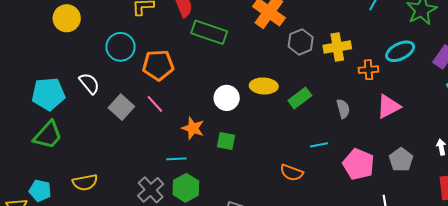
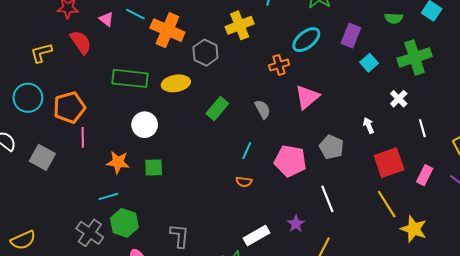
green rectangle: (209, 32) -> (130, 78), moved
yellow cross: (337, 47) -> (240, 25), moved
yellow ellipse: (264, 86) -> (176, 83), moved
pink line: (155, 104) -> (83, 137), moved, turned 54
cyan line: (319, 145) -> (247, 151), turned -42
orange semicircle: (292, 173) -> (244, 182), moved, size x0.7

